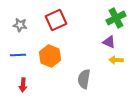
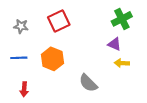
gray semicircle: (84, 79) -> (88, 83), turned -54

